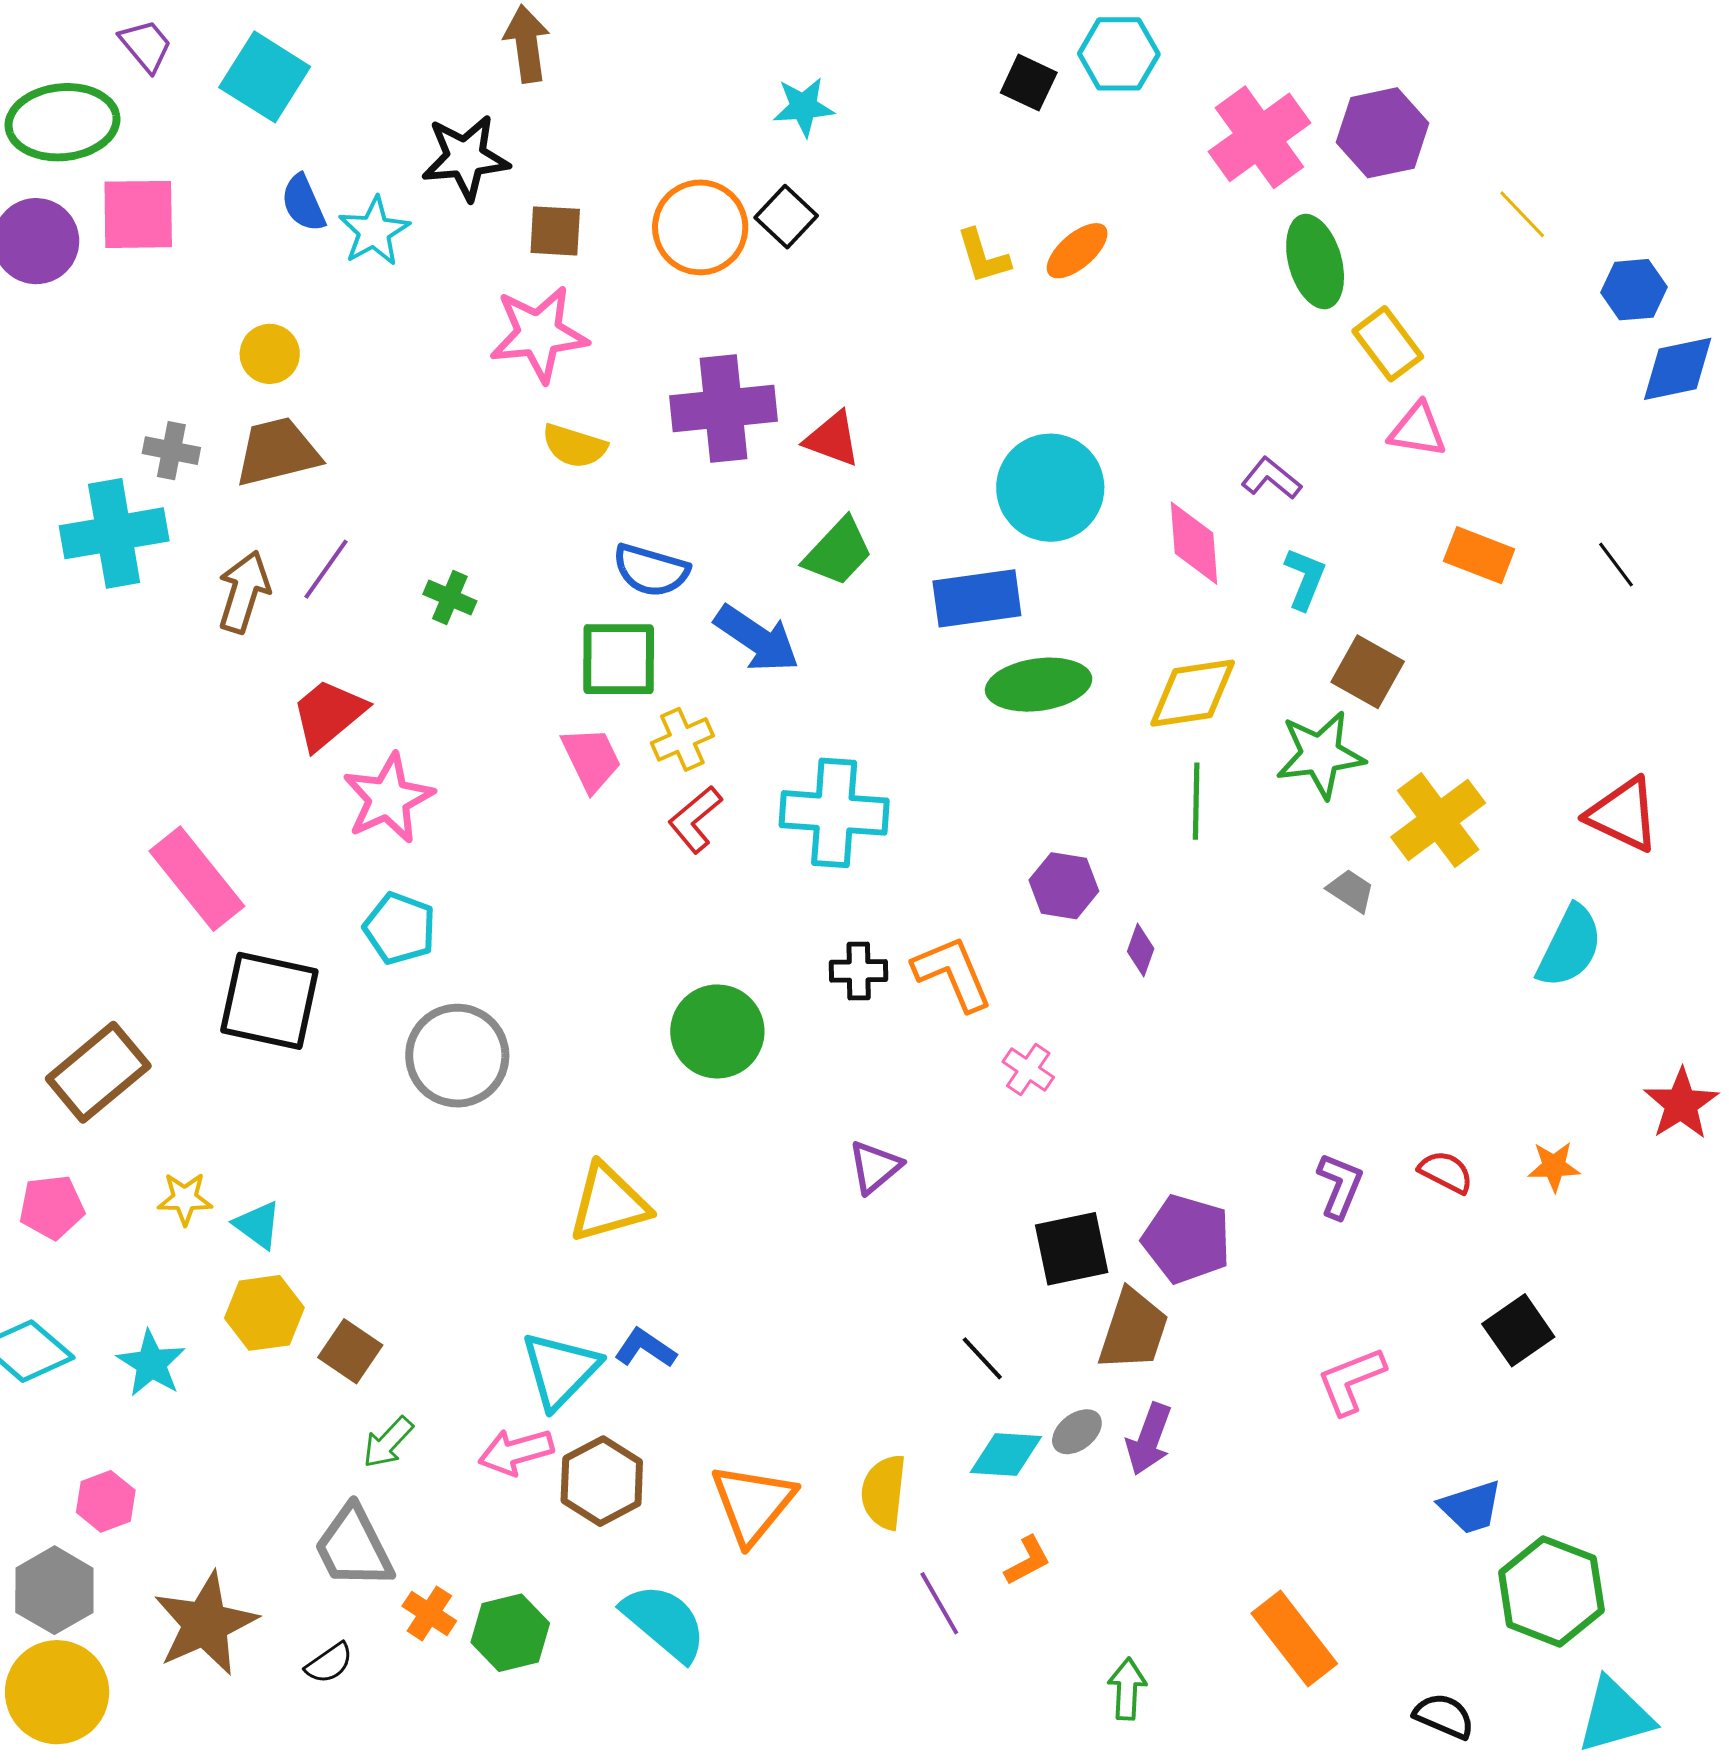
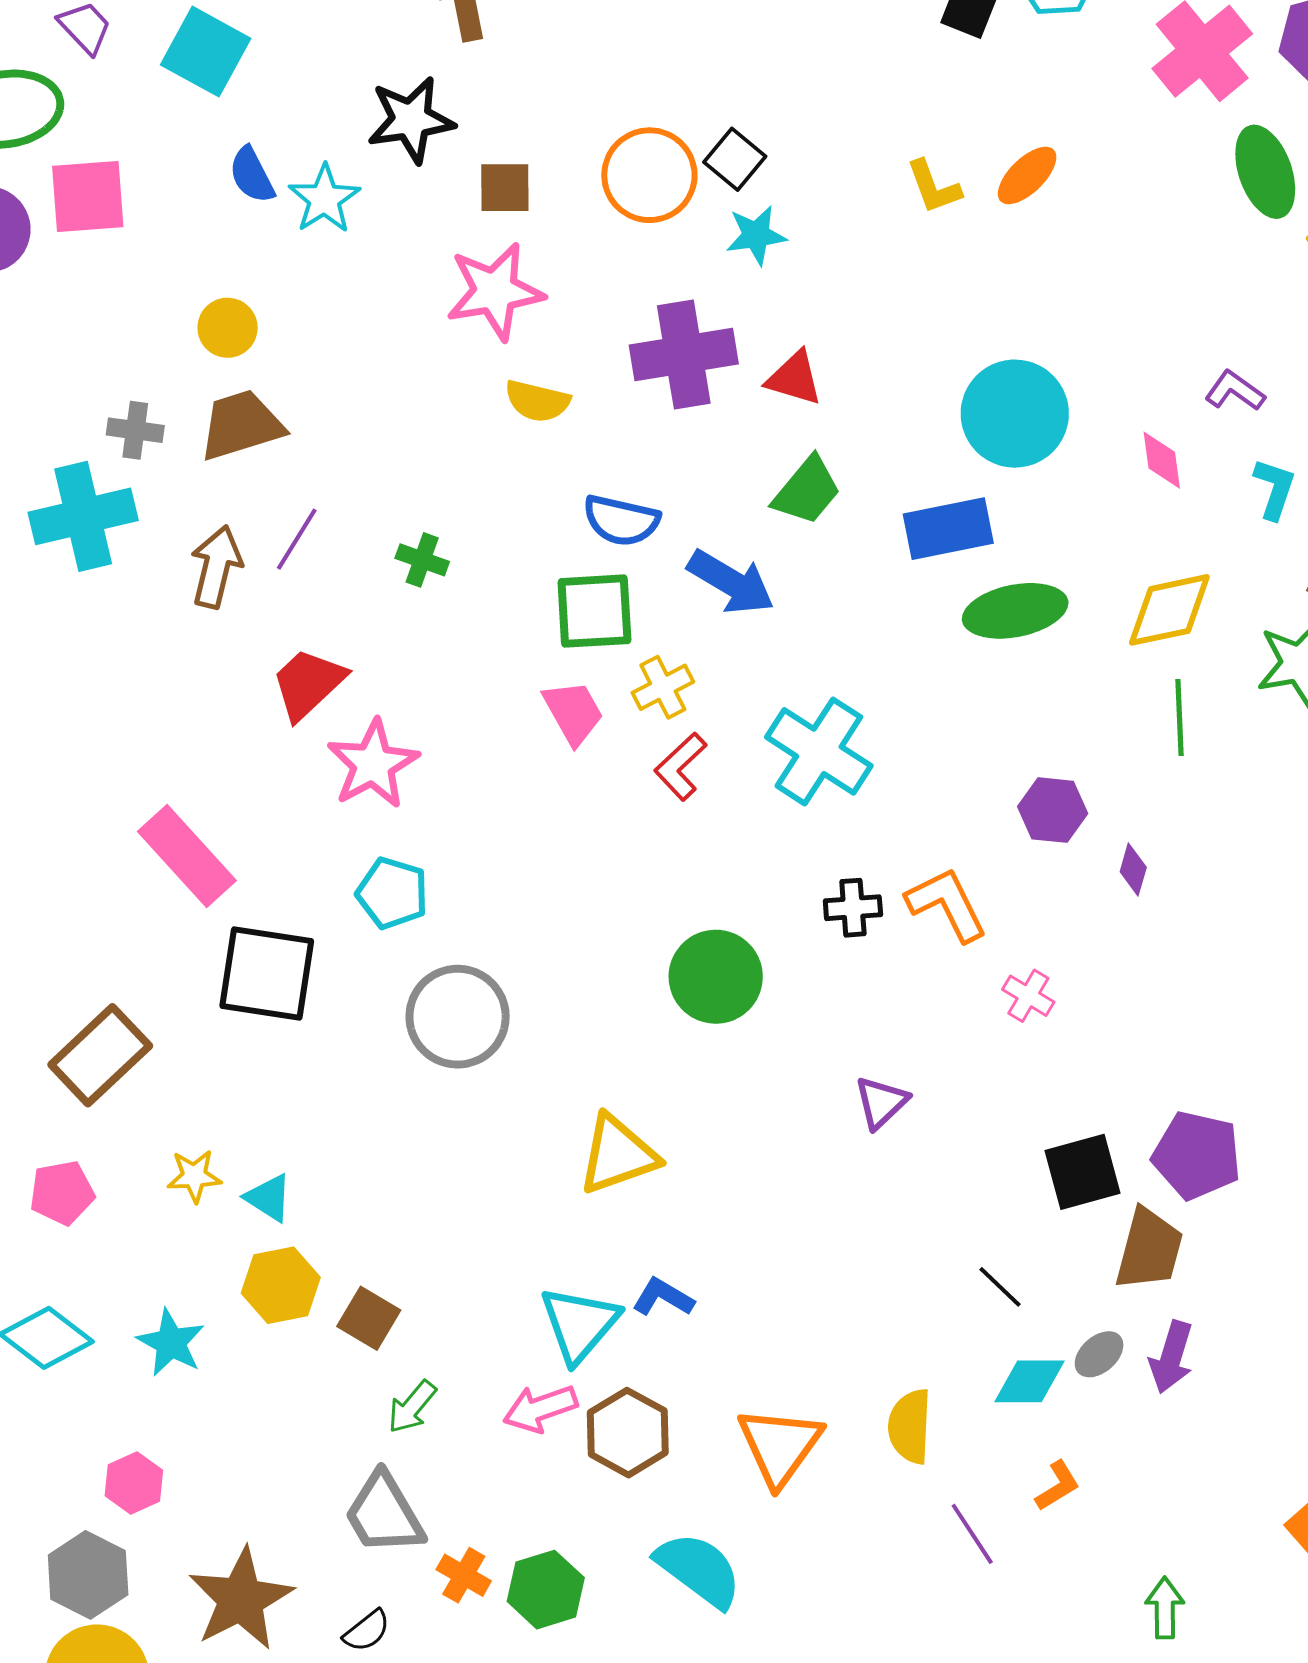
cyan star: (804, 107) -> (756, 235), moved
pink diamond: (1194, 543) -> (1162, 460), size x0.7
cyan cross: (834, 813) -> (819, 751), turned 32

